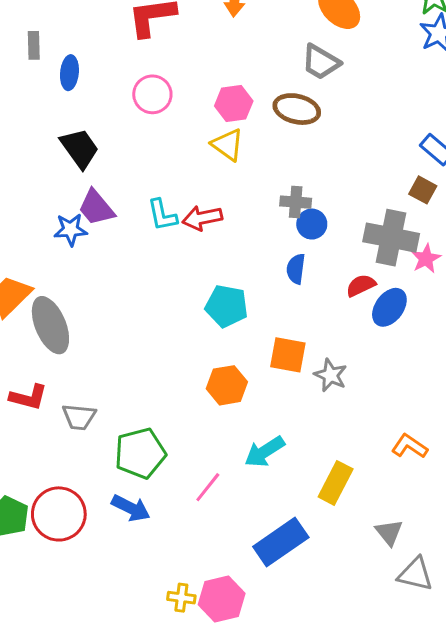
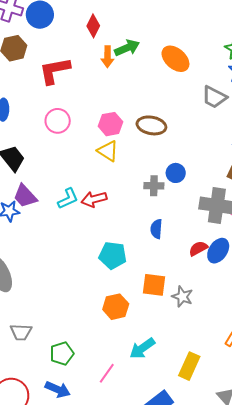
gray trapezoid: (321, 62) -> (214, 97), moved
cyan L-shape: (162, 215) -> (68, 199), turned -100
blue circle: (312, 224) -> (176, 173), moved
red semicircle: (361, 285) -> (198, 248), moved
green pentagon: (140, 453) -> (62, 354), size x0.7

